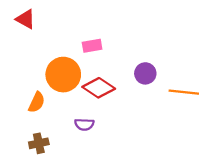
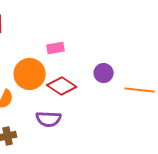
purple semicircle: (84, 124) -> (49, 119), size x1.4

